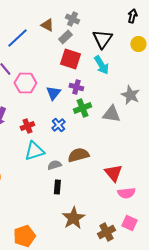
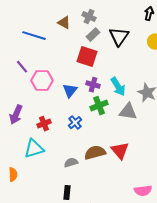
gray rectangle: (65, 37) -> (93, 35), moved
blue line: (17, 38) -> (34, 36), turned 60
cyan arrow: (101, 65) -> (118, 87), moved
cyan triangle: (34, 151) -> (34, 149), moved
red triangle: (113, 173) -> (120, 151), moved
black rectangle: (57, 187) -> (67, 193), moved

